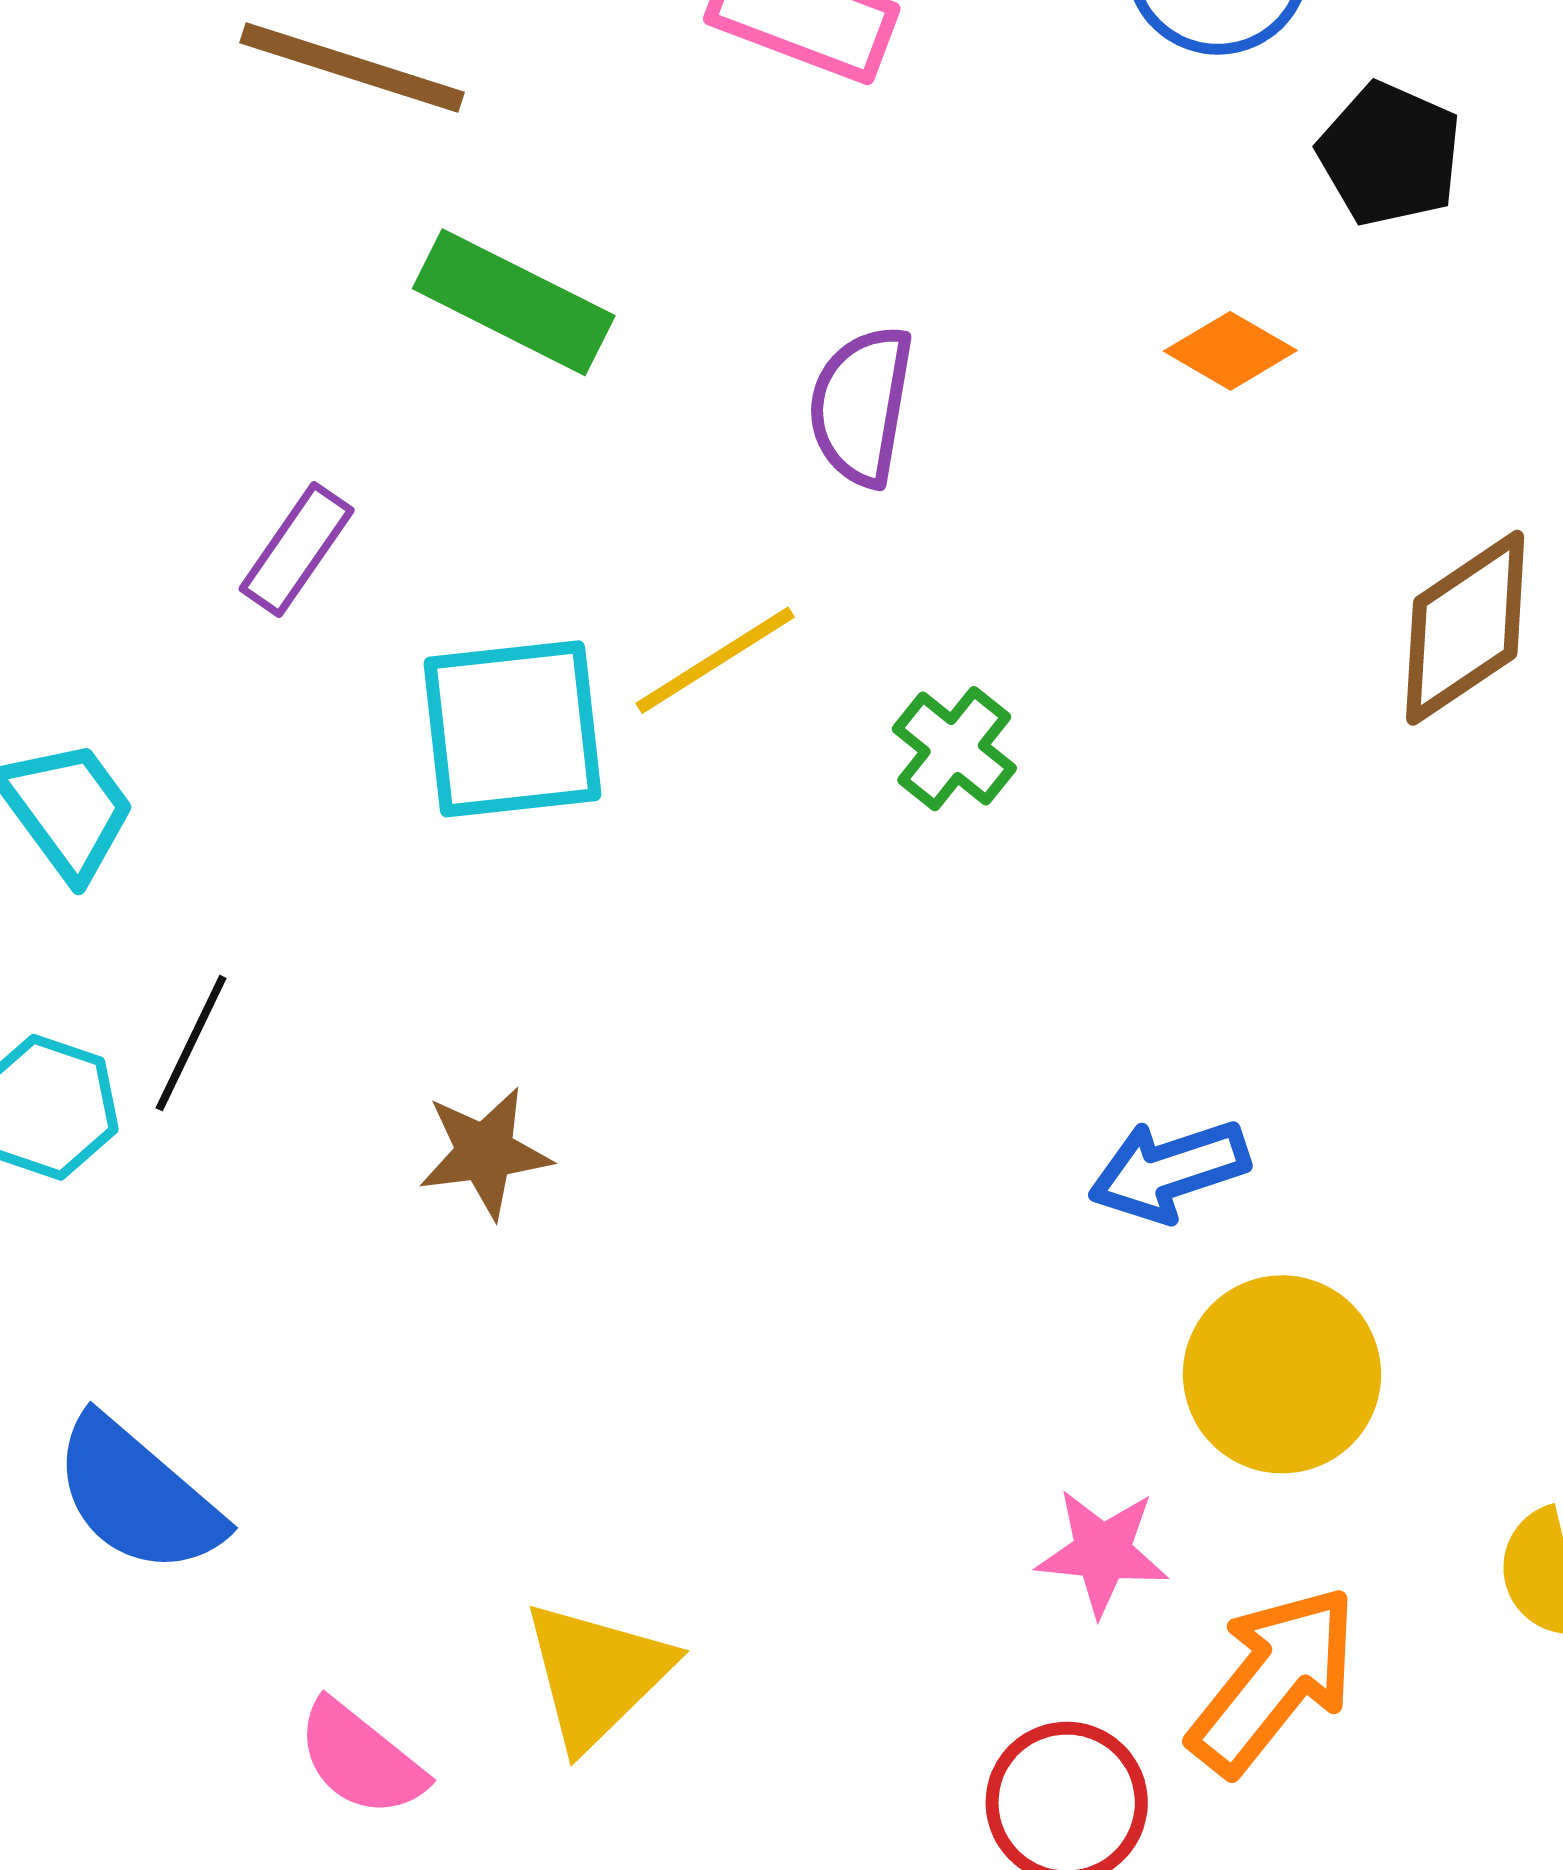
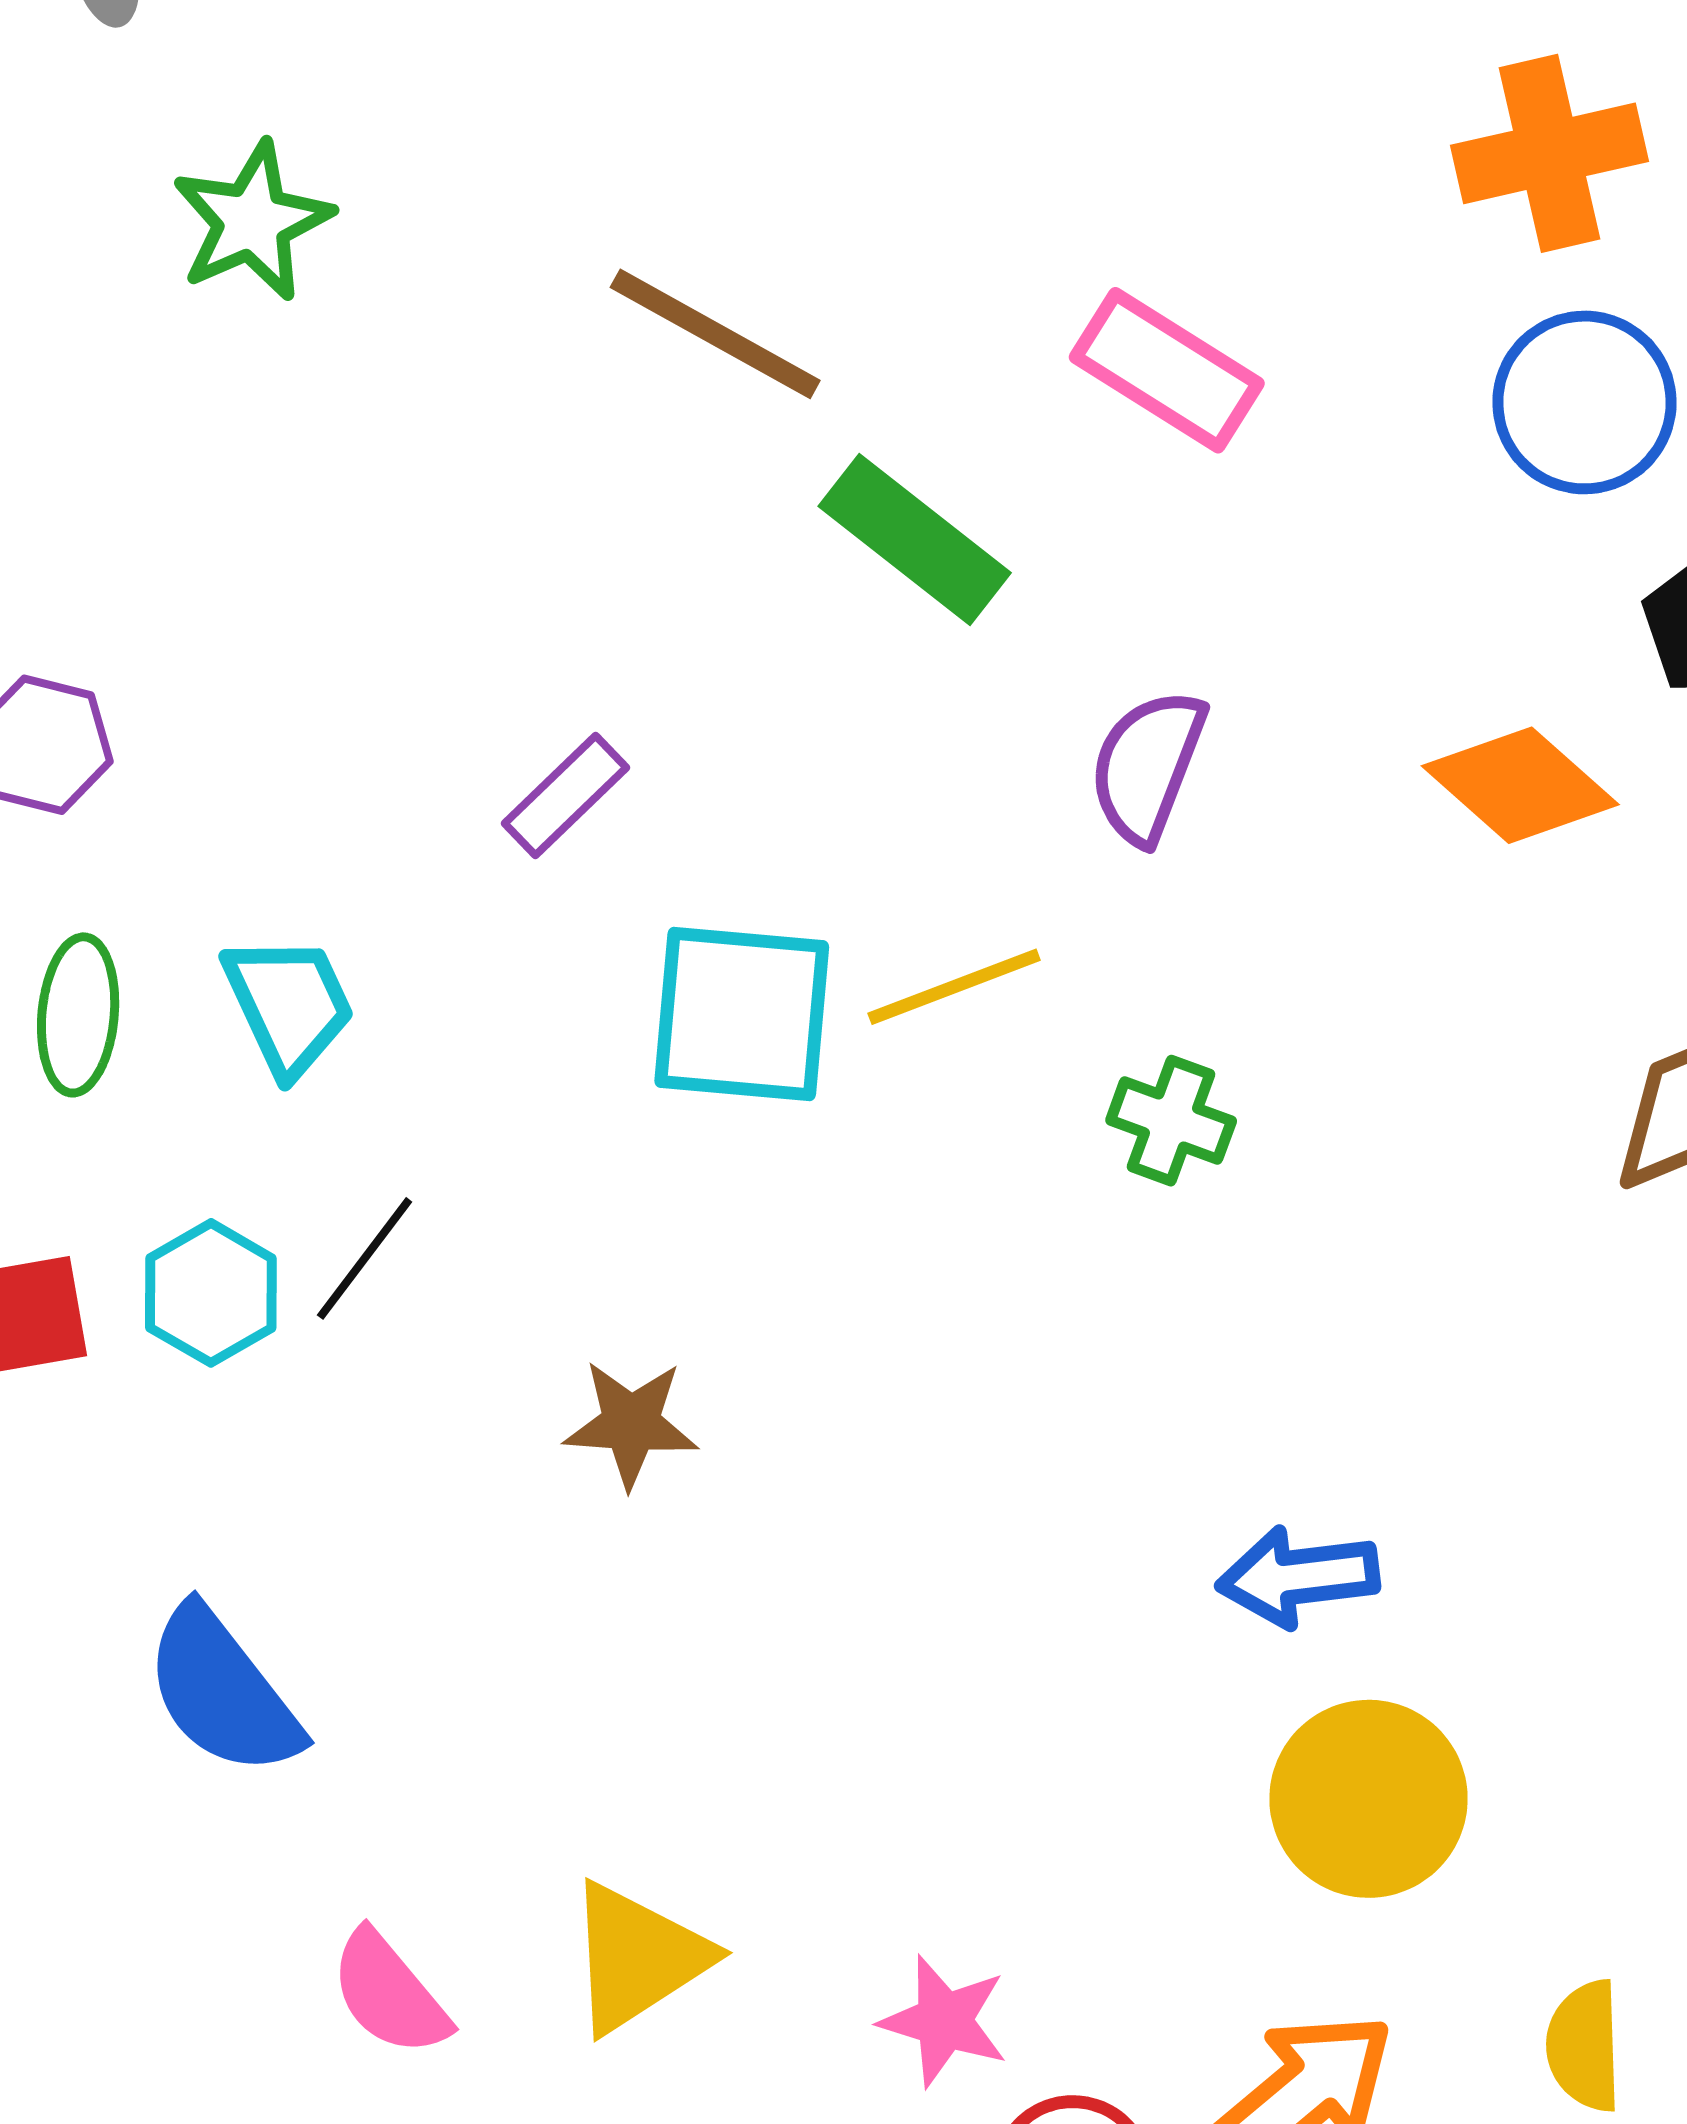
green rectangle: (514, 302) -> (915, 539), moved
orange diamond: (1230, 351) -> (1520, 785), size x1.5
green cross: (954, 749) -> (1171, 1121), turned -30
pink star: (1102, 1552) -> (944, 2021), moved

